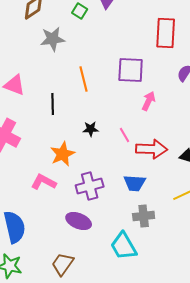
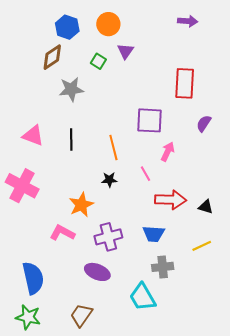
orange line: (84, 79) -> (113, 148), moved
black line: (53, 104) -> (71, 139), moved
pink line: (125, 135) -> (146, 174), moved

